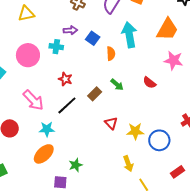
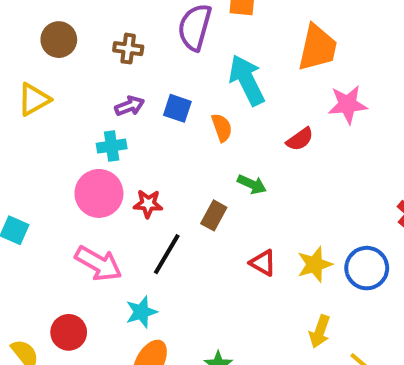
pink circle: (28, 55) -> (99, 193), moved
red semicircle: (149, 83) -> (300, 139), moved, turned -56
yellow arrow: (128, 164) -> (320, 332), turned 56

